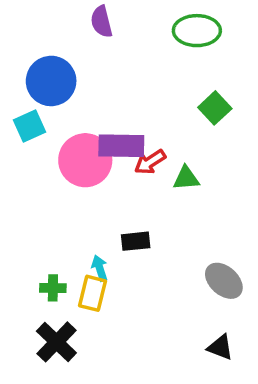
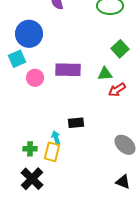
pink circle: (85, 160) -> (35, 78), moved, size x0.6
red arrow: (150, 162) -> (117, 90), moved
green triangle: (186, 178) -> (105, 74), moved

